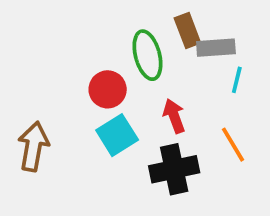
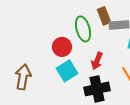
red arrow: (174, 116) -> (97, 61), turned -138

